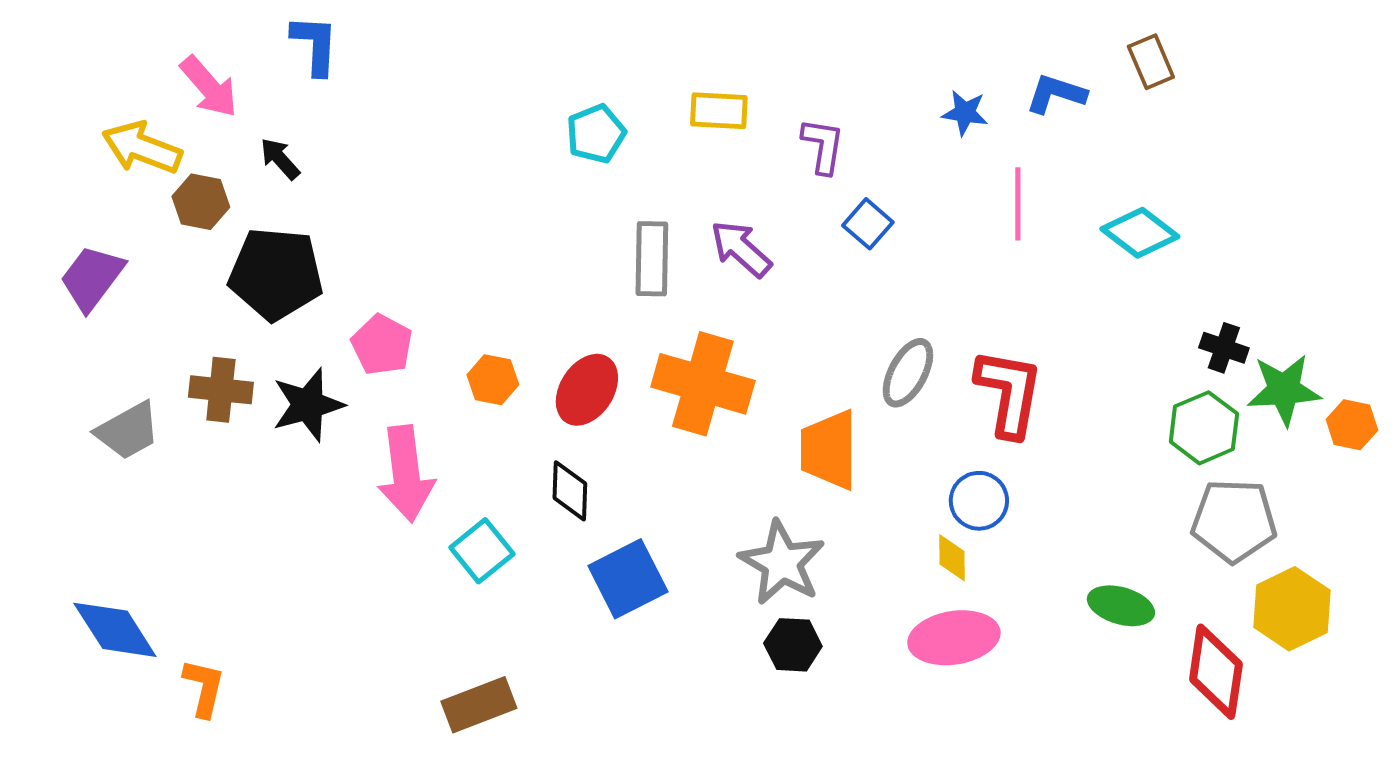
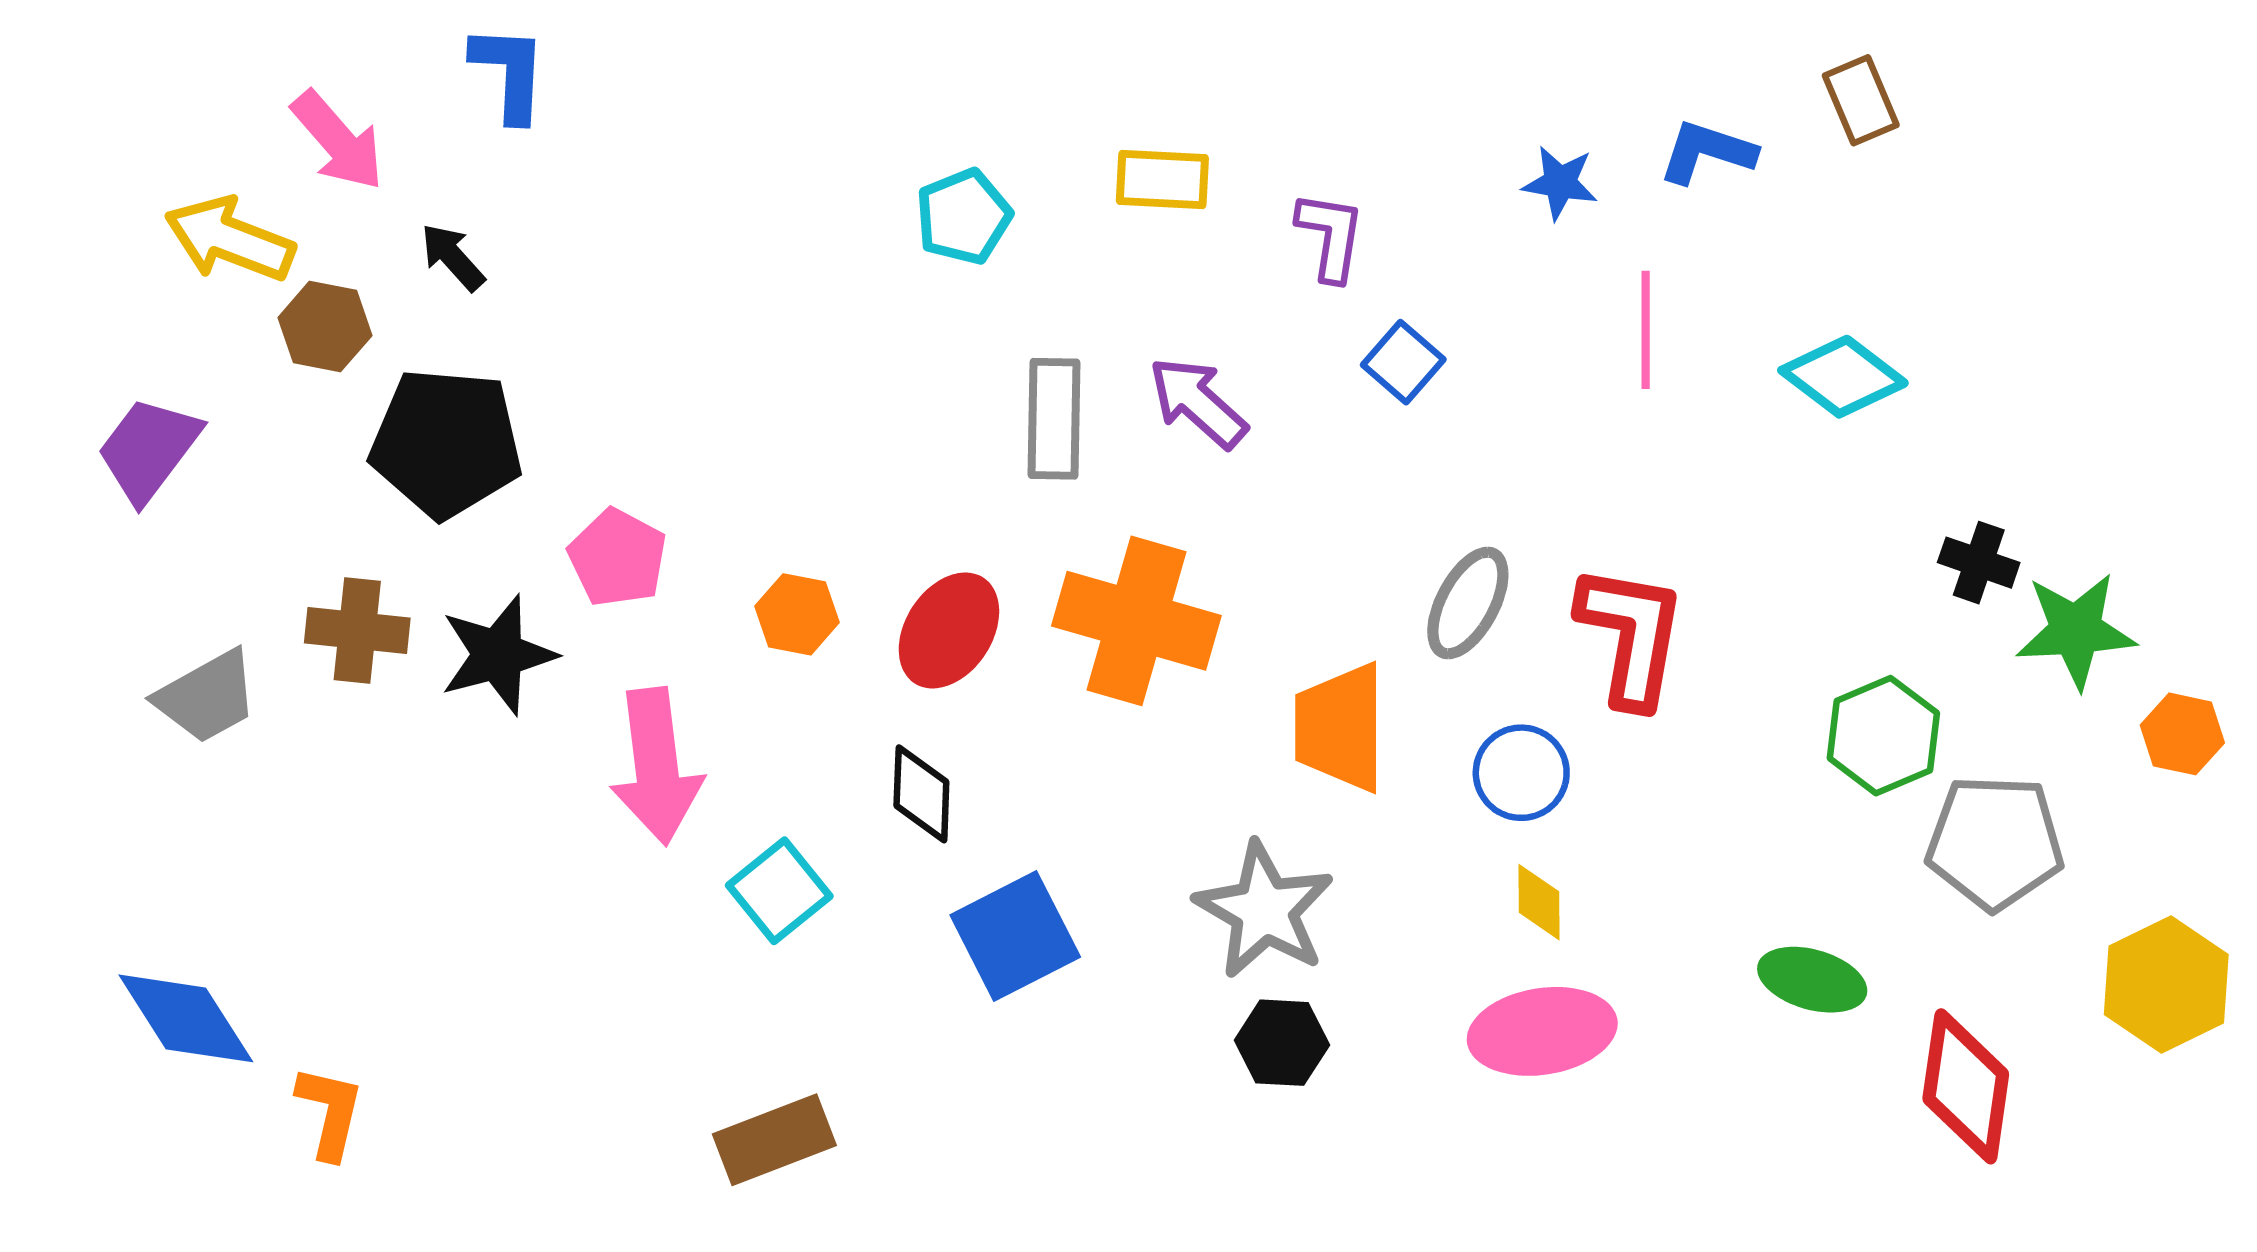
orange hexagon: (1352, 425) -> (2182, 734), moved
green hexagon: (1204, 428) -> (1883, 736), moved
blue circle: (979, 501) -> (1521, 773), moved
yellow hexagon: (1292, 609) -> (2166, 985), moved

